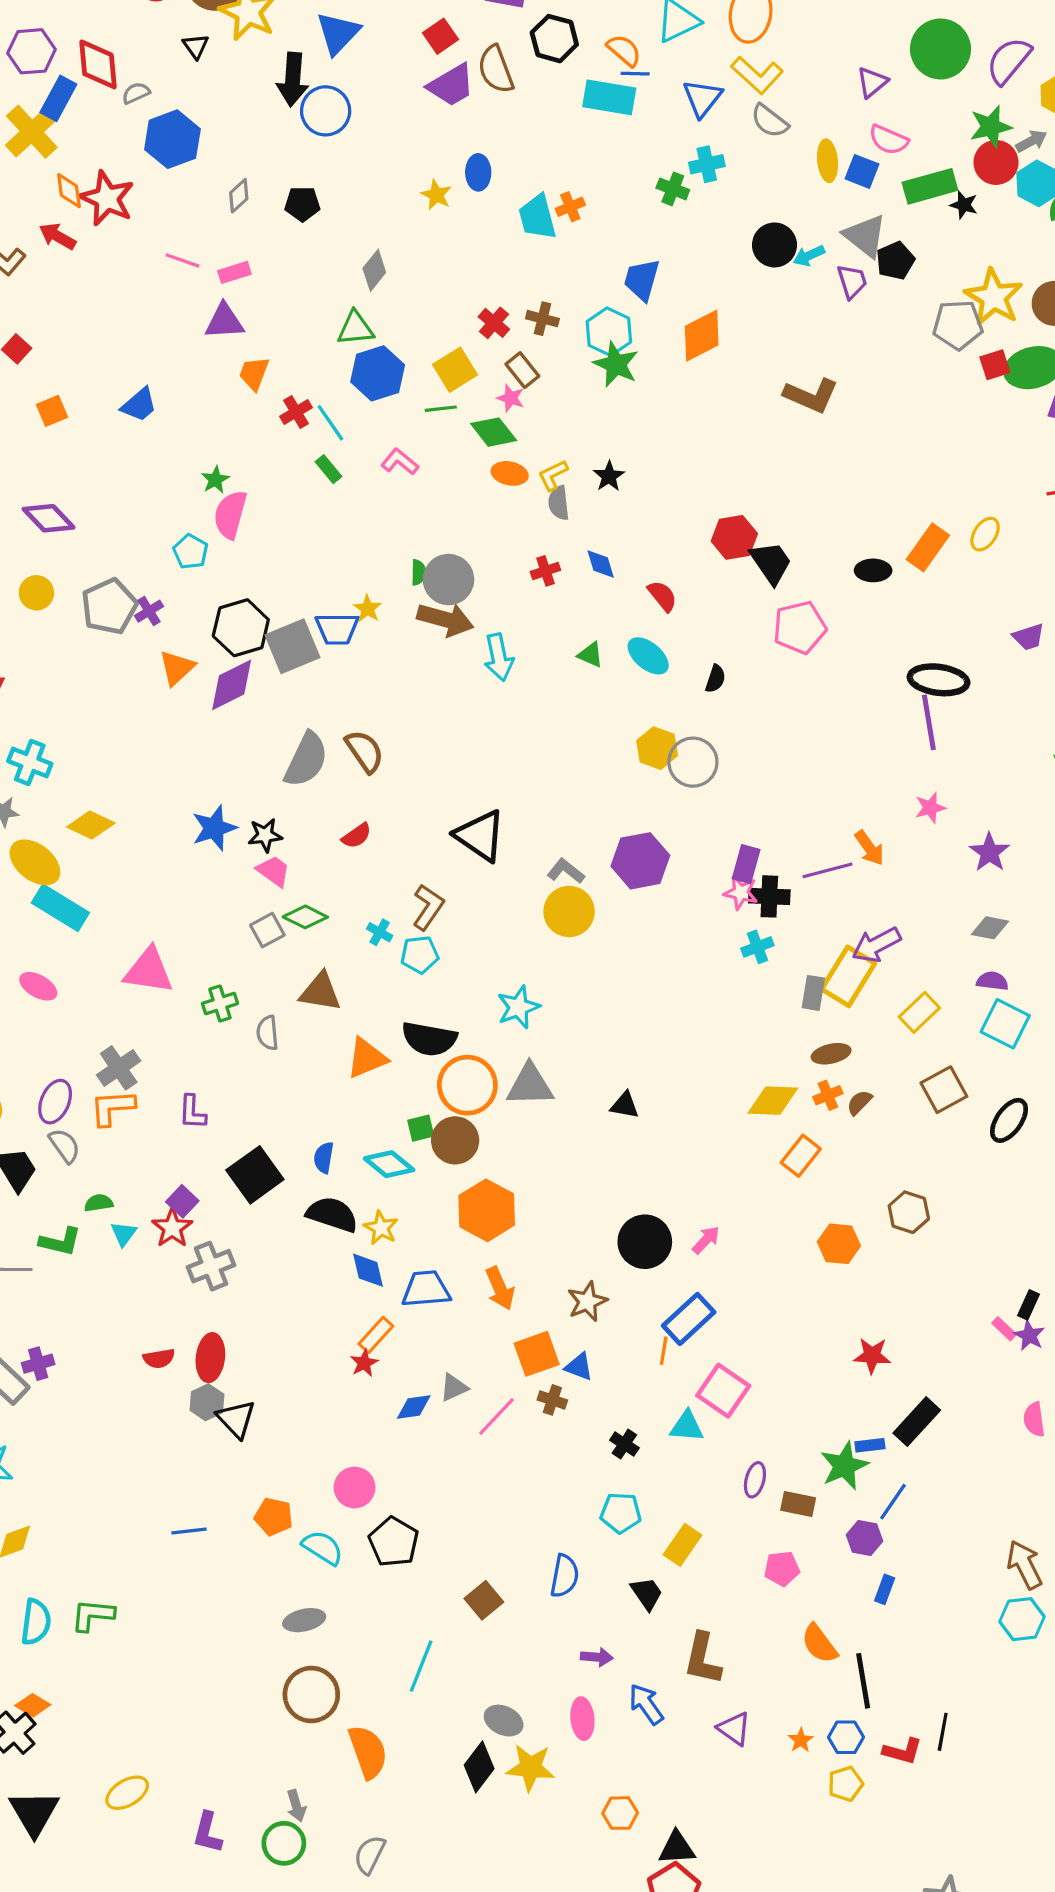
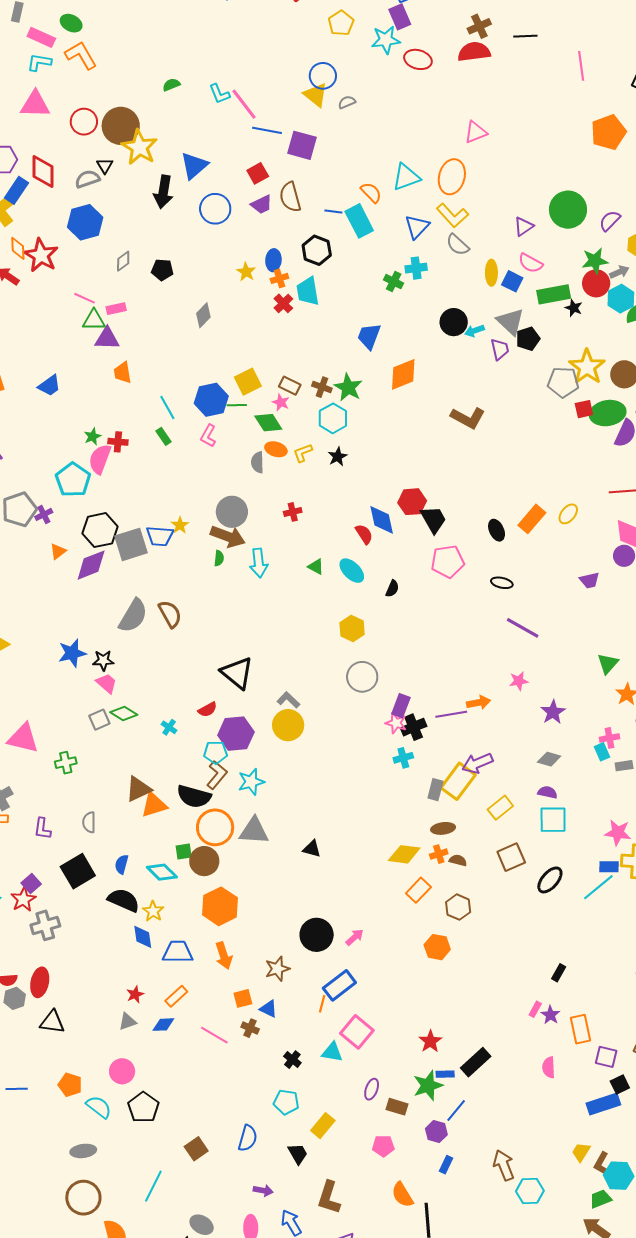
black hexagon: (554, 39) -> (317, 250), moved
purple semicircle: (1009, 61) -> (610, 221), size x0.7
blue line: (635, 74) -> (333, 212), moved
purple trapezoid: (451, 85) -> (262, 204), size x0.7
gray semicircle: (136, 93) -> (87, 179), moved, size x1.4
cyan rectangle: (609, 97) -> (359, 221), turned 48
blue circle: (326, 111) -> (215, 209), moved
orange cross: (570, 207) -> (279, 278), moved
brown cross: (542, 319) -> (322, 387), moved
red cross: (494, 323) -> (283, 303), moved
green triangle: (355, 328) -> (94, 320), moved
cyan hexagon: (609, 332) -> (333, 418), moved
brown rectangle: (522, 370) -> (290, 386), turned -30
orange trapezoid: (254, 373) -> (123, 373), turned -35
blue hexagon: (378, 373) -> (211, 400), moved
red cross: (296, 412) -> (118, 442), moved, turned 30
pink L-shape: (400, 462) -> (208, 436), turned -105
gray semicircle: (559, 503) -> (257, 462), moved
cyan pentagon: (191, 552) -> (73, 480), size x1.6
blue diamond: (601, 564) -> (382, 520), moved, size x1.5
black ellipse: (873, 570) -> (497, 530), turned 60
green semicircle: (419, 572) -> (219, 558), moved
orange triangle: (177, 668) -> (58, 551), size x0.7
black ellipse: (939, 680) -> (502, 583), moved, size x0.6
purple line: (929, 722) -> (523, 628), turned -56
gray circle: (693, 762) -> (362, 677), moved
red semicircle: (357, 836) -> (208, 709), moved
orange arrow: (869, 848) -> (479, 703), turned -70
purple hexagon: (640, 861) -> (236, 734), moved
black cross: (769, 896) -> (414, 727), turned -30
brown L-shape: (428, 907) -> (217, 775), moved
cyan pentagon: (420, 955) -> (216, 752), moved
brown triangle: (320, 992) -> (138, 789), moved, turned -40
cyan square: (1005, 1024) -> (553, 820), turned -32
gray semicircle: (267, 1033) -> (89, 822), moved
brown semicircle: (859, 1102) -> (458, 860), turned 54
brown hexagon: (909, 1212) -> (458, 907), moved
black rectangle: (1029, 1305) -> (559, 973), moved
pink rectangle: (1004, 1329) -> (535, 1009), turned 70
orange rectangle: (376, 1335) -> (176, 996), moved
orange square: (537, 1354) -> (243, 998), size x0.7
red star: (872, 1356) -> (430, 1041), moved, turned 30
gray triangle: (454, 1388) -> (127, 1021), moved
gray hexagon: (207, 1402) -> (15, 998), moved
pink line: (496, 1417) -> (214, 1035), turned 72
black triangle: (236, 1419) -> (52, 1022), turned -44
brown arrow: (1025, 1565) -> (504, 1165), moved

